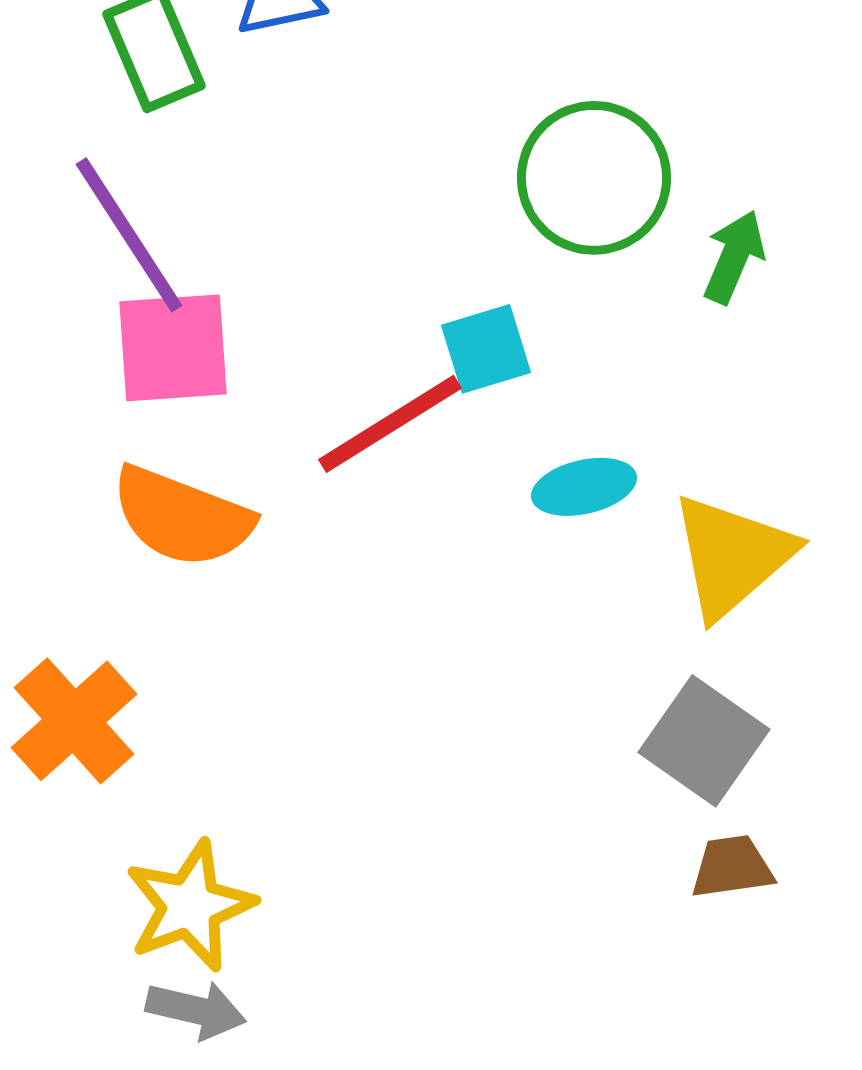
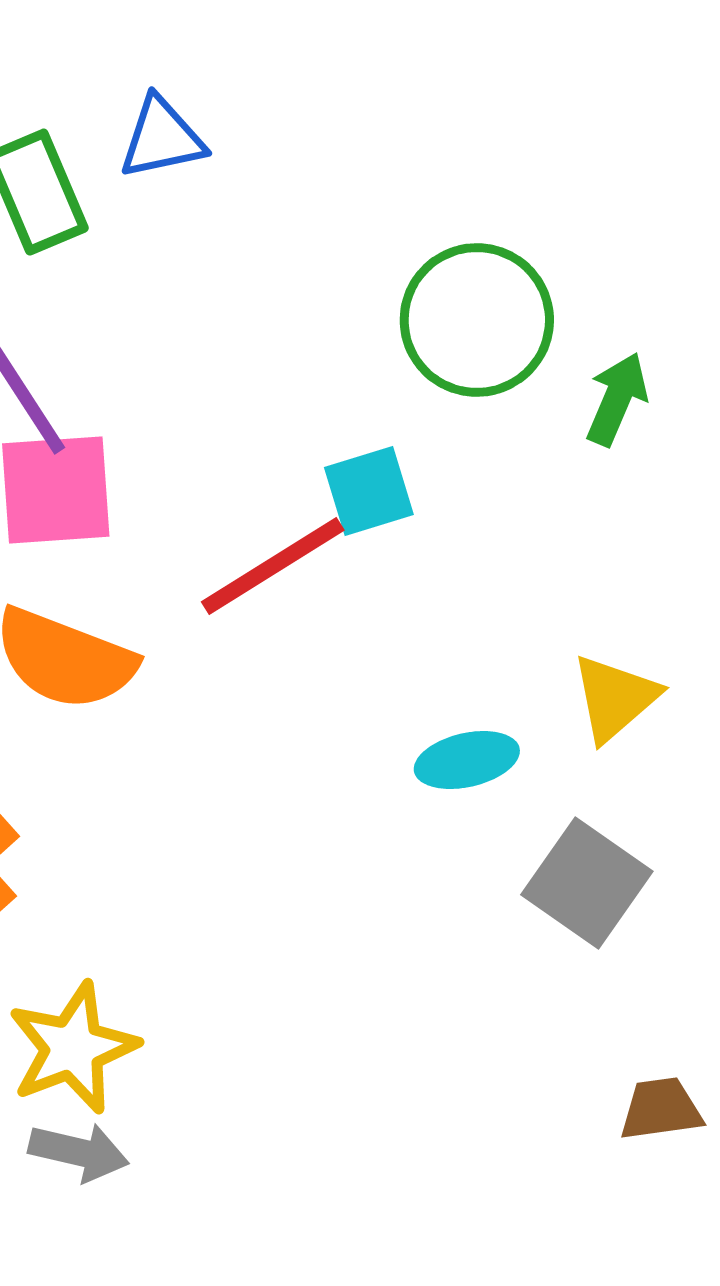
cyan ellipse: (584, 487) -> (467, 760), moved
yellow triangle: (732, 556) -> (615, 698), size x0.7
brown trapezoid: (732, 867) -> (661, 1109), moved

